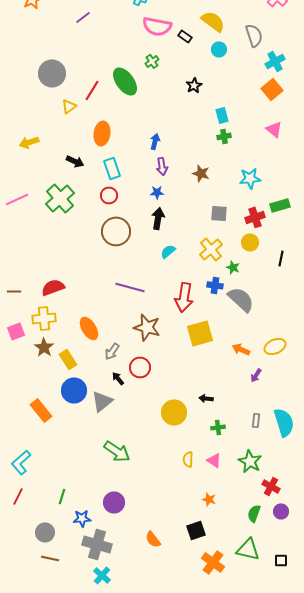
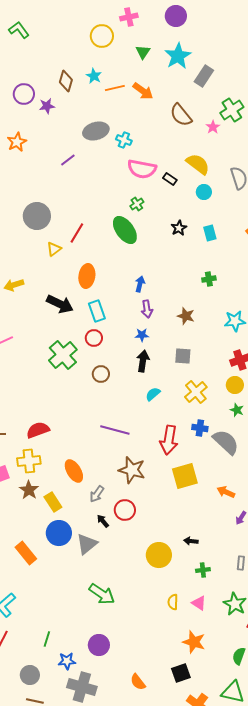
green ellipse: (125, 81) -> (125, 230), moved
cyan rectangle: (222, 115) -> (210, 233), moved
black arrow: (75, 161) -> (60, 304), size x1.5
green cross: (60, 198) -> (63, 355), moved
gray square: (219, 213) -> (183, 356), moved
brown circle: (116, 231) -> (101, 374), size x0.6
green star: (233, 267) -> (237, 410), moved
orange star: (209, 499) -> (194, 642), size x1.6

